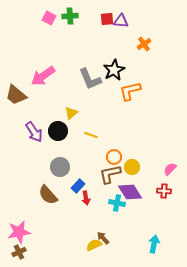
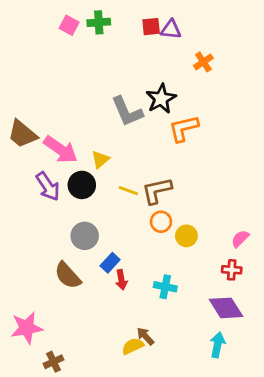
pink arrow: (43, 76) -> (61, 150), moved, turned -110
brown L-shape: (110, 174) -> (157, 191), moved
purple diamond: (130, 192) -> (226, 308), moved
brown cross: (19, 252) -> (54, 362), moved

